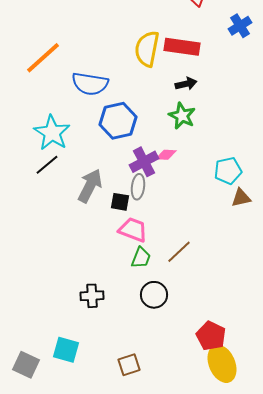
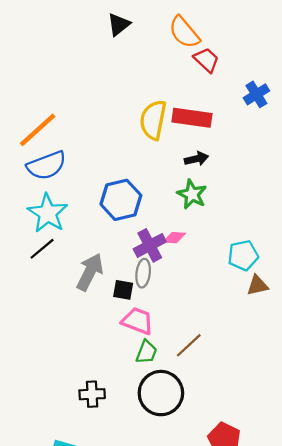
blue semicircle: (90, 84) -> (47, 165), moved, turned -30
black circle: (154, 295) -> (161, 393), size x1.5

